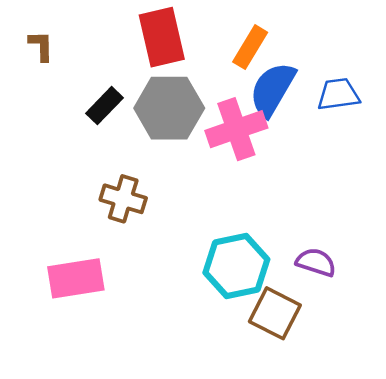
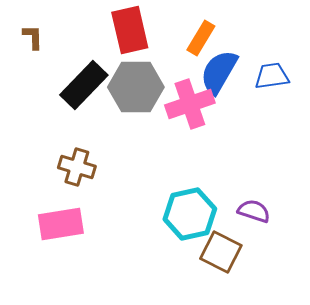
black rectangle: (105, 106) -> (84, 85), size x1.6
brown cross: (123, 199) -> (77, 167), moved

